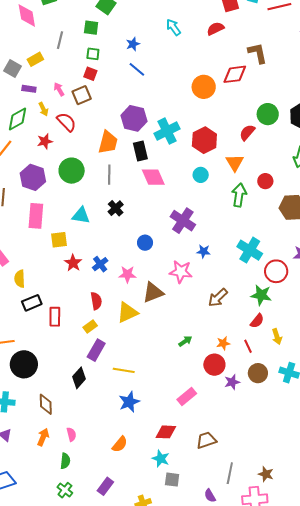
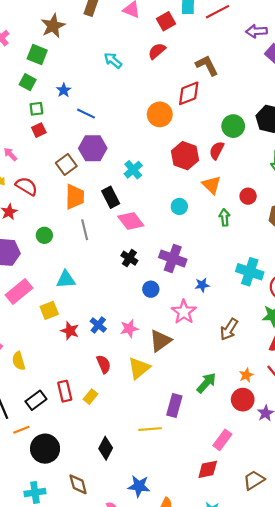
green square: (91, 28) -> (28, 82), turned 35
blue star: (133, 44) -> (64, 90), moved
red square: (90, 74) -> (39, 130), turned -32
brown square: (82, 95) -> (66, 165), moved
purple hexagon: (134, 118) -> (93, 148), moved
cyan cross: (167, 131) -> (133, 170), size x0.7
red hexagon: (204, 140) -> (185, 156), moved
green circle: (72, 171) -> (44, 235), size x0.6
green arrow: (239, 195) -> (224, 217), size x0.7
black cross: (116, 208) -> (129, 258), moved
pink rectangle: (36, 216) -> (19, 291), turned 60
blue circle: (145, 243) -> (151, 289), moved
pink star: (181, 272) -> (184, 312), turned -30
black rectangle: (32, 303) -> (36, 400), moved
yellow rectangle: (90, 327) -> (91, 397), moved
green arrow: (185, 341) -> (206, 383), size x1.5
purple rectangle: (96, 350) -> (174, 406), moved
blue star: (129, 402) -> (139, 486), moved, turned -30
red diamond: (166, 432) -> (208, 469), moved

